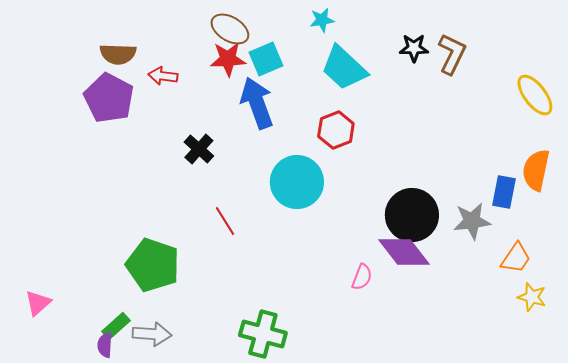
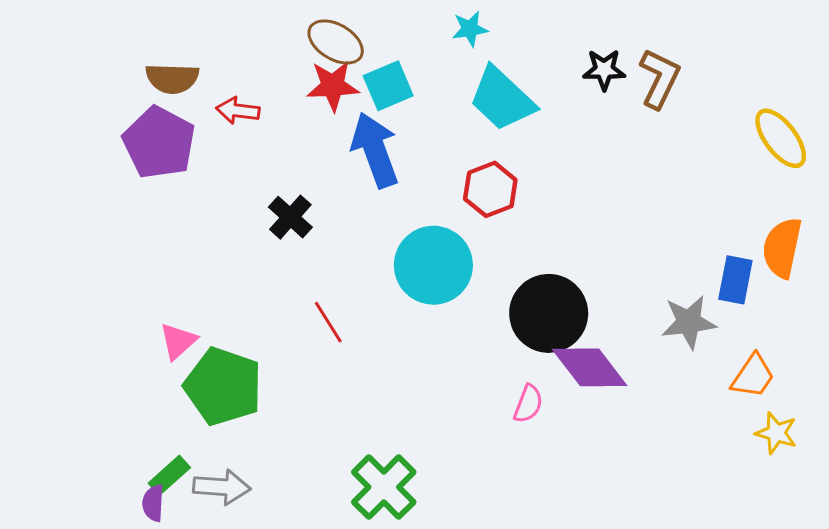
black circle: (412, 215) -> (549, 313), moved
pink triangle: (38, 303) -> (178, 341), moved
green cross: (263, 334) -> (384, 487), turned 30

